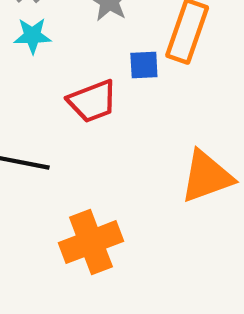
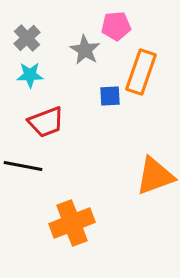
red trapezoid: (92, 101) -> (46, 122), moved

